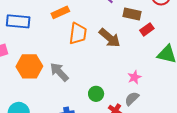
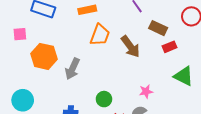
gray arrow: (59, 72) -> (72, 69), turned -125

